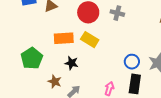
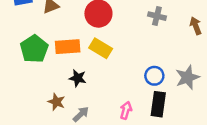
gray cross: (117, 13) -> (157, 16), moved
green pentagon: (32, 58) -> (34, 49), moved

